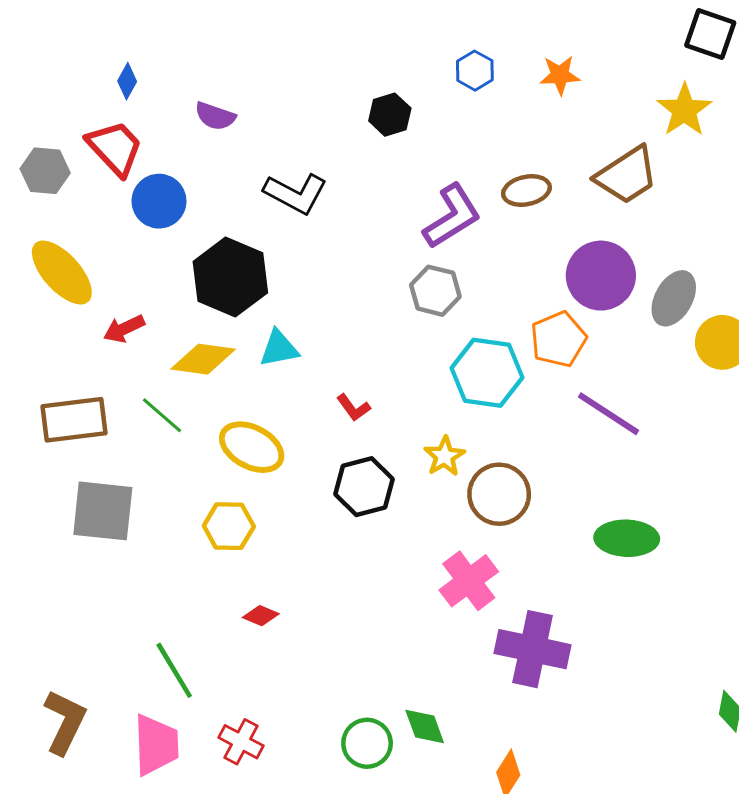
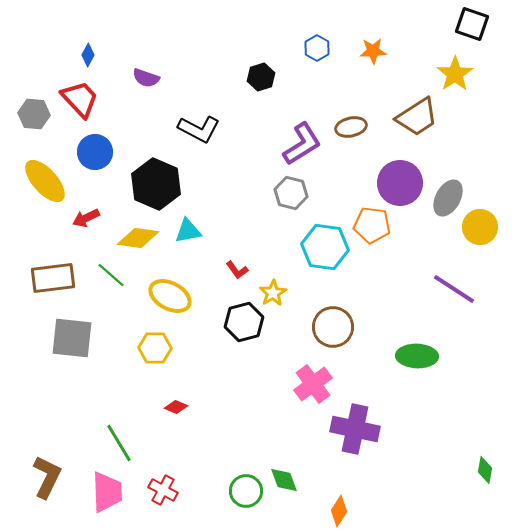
blue circle: (159, 201) -> (95, 152), moved
orange pentagon: (558, 339) -> (372, 225), turned 30
purple line: (608, 414) -> (454, 289), moved
yellow star: (444, 456) -> (273, 293), moved

